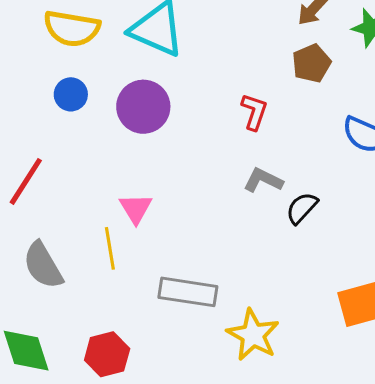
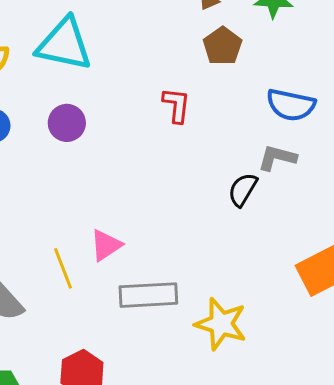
purple circle: (143, 107) -> (67, 123), size x0.7
gray L-shape: (263, 180) -> (277, 158), moved
pink triangle: (136, 208) -> (106, 245), moved, turned 39

